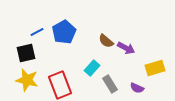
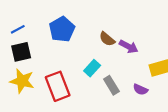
blue line: (37, 32) -> (18, 29), moved

